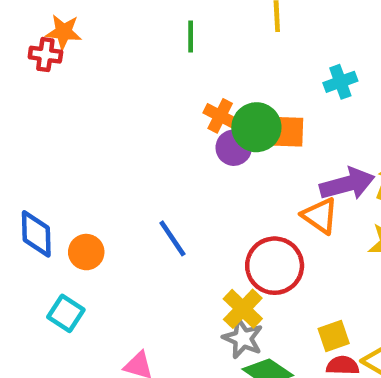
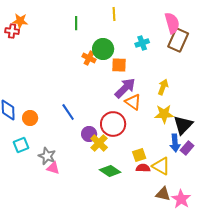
green circle: (256, 127) -> (103, 49), moved
purple circle: (234, 148) -> (89, 134), moved
purple arrow: (347, 184) -> (125, 88), moved, turned -30
cyan square: (66, 313) -> (21, 145), turned 35
gray star: (243, 338) -> (47, 156), moved

